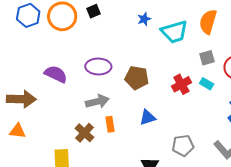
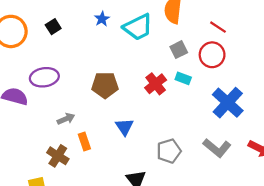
black square: (94, 11) -> (53, 27), moved
purple ellipse: (98, 67) -> (44, 77), moved
gray arrow: (97, 102) -> (66, 119), size x0.7
blue triangle: (147, 117) -> (124, 127), turned -36

